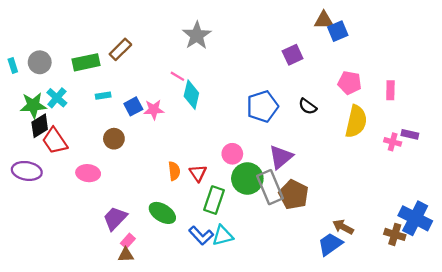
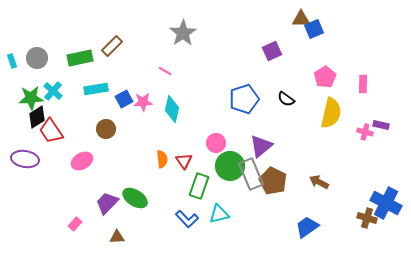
pink pentagon: (350, 83) -> (325, 77), turned 30
cyan diamond: (191, 95) -> (172, 109), moved
cyan rectangle: (103, 96) -> (96, 89), size x1.6
pink ellipse: (88, 173) -> (82, 161), turned -35
green ellipse: (162, 213) -> (135, 198), moved
brown arrow: (343, 227) -> (319, 182), moved
cyan triangle: (223, 236) -> (219, 214), moved
pink rectangle: (128, 241) -> (75, 224), moved

